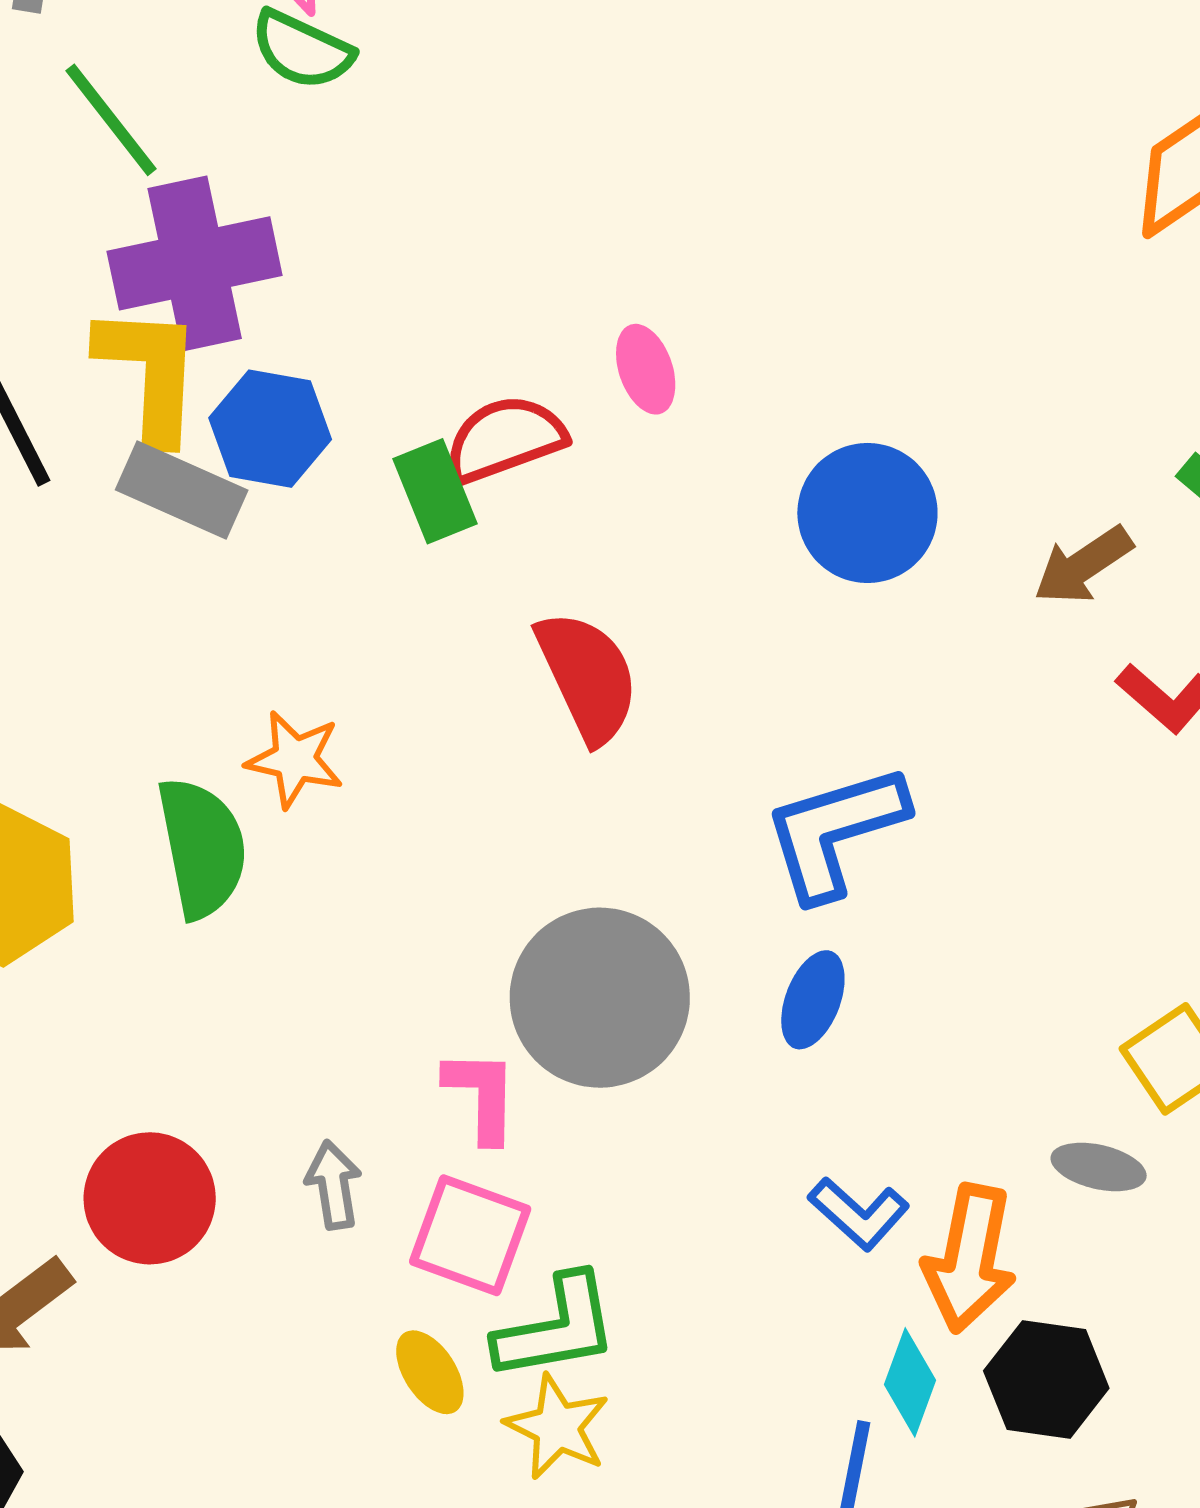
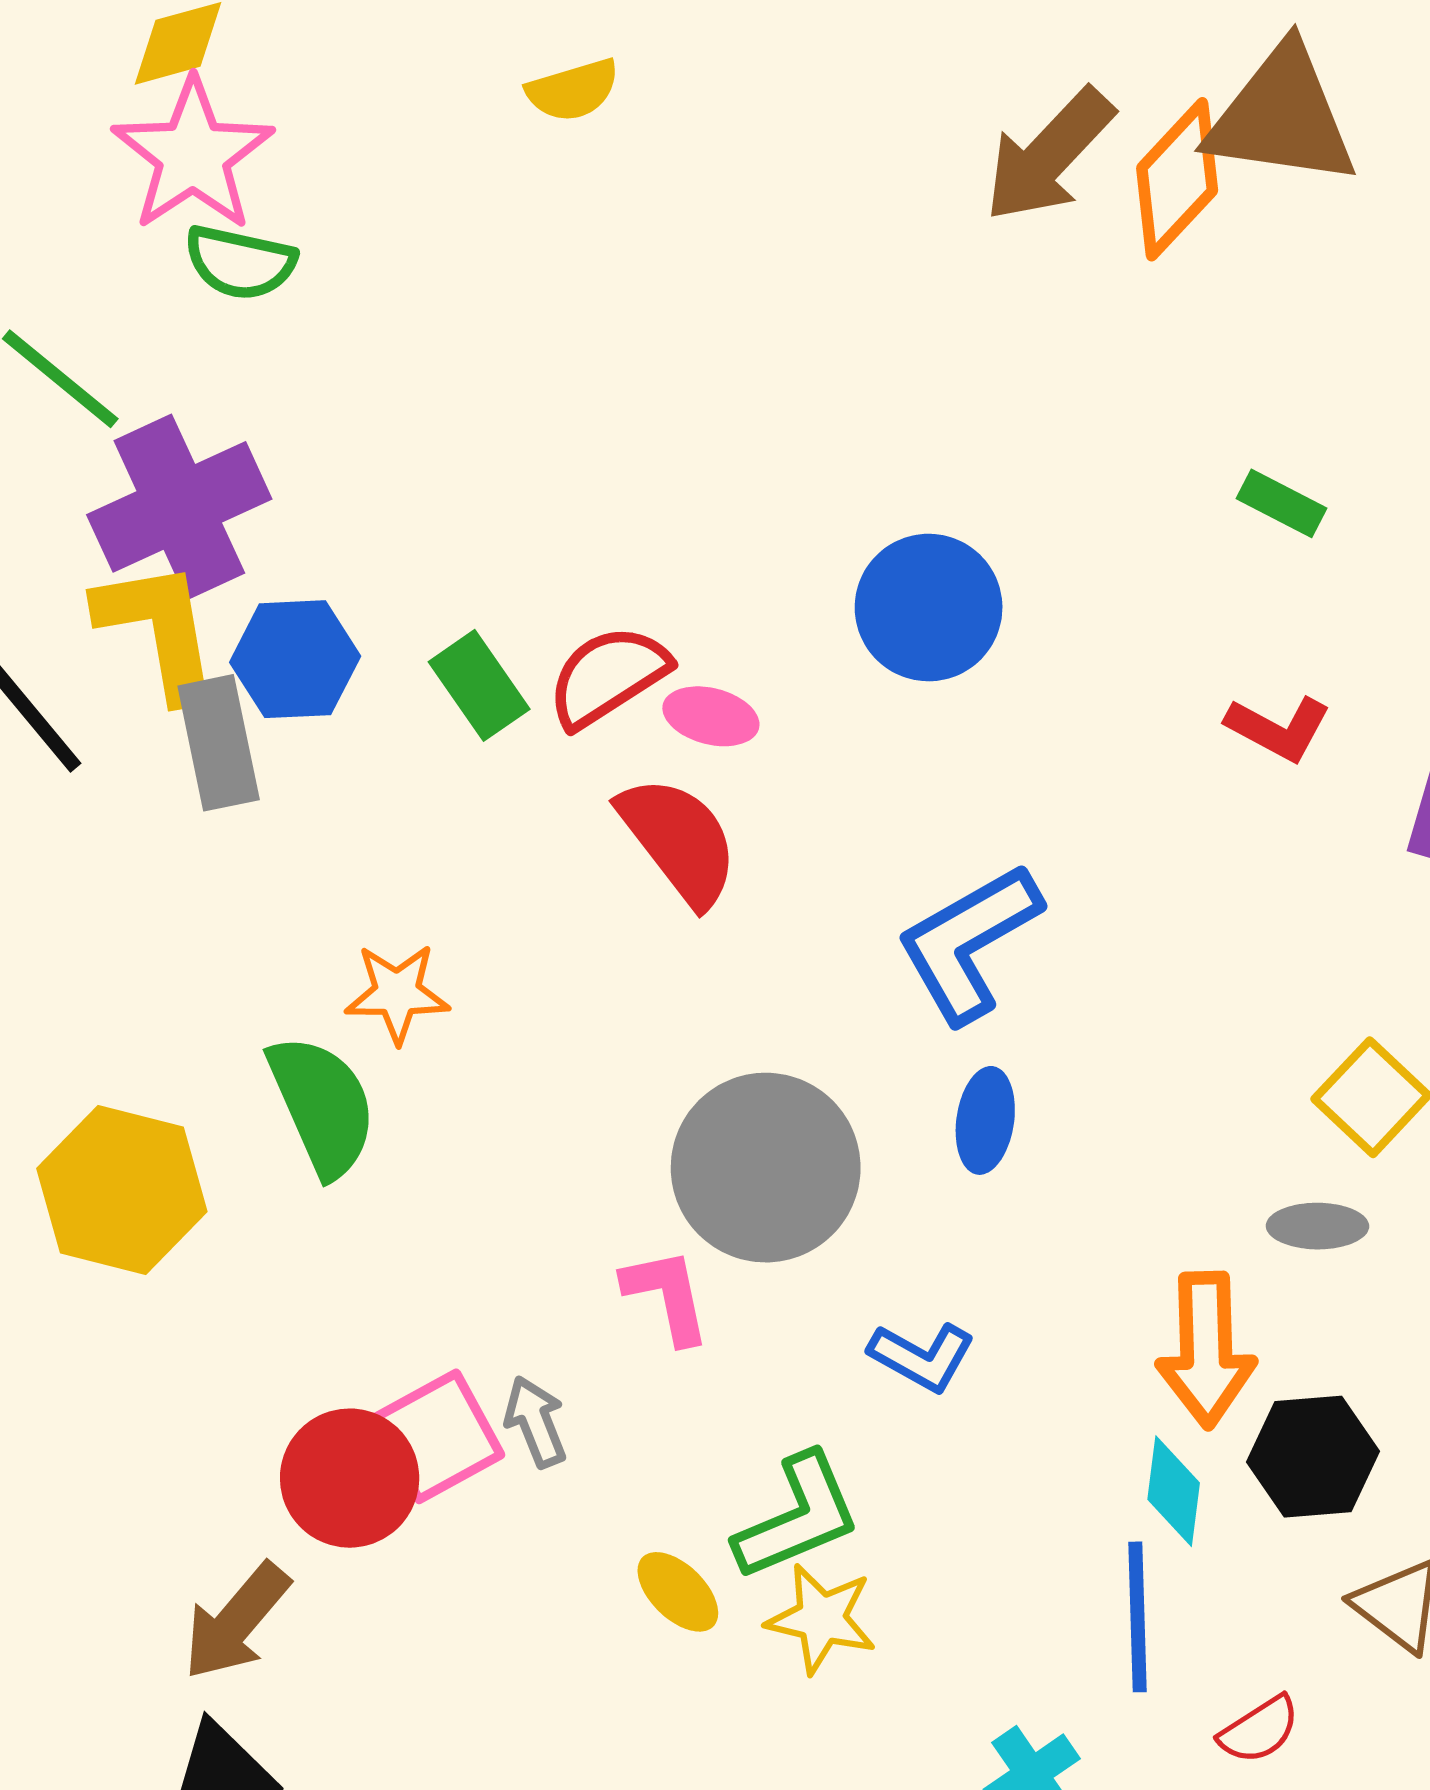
pink ellipse: (646, 369) -> (711, 716), moved, turned -44
red semicircle: (505, 439) -> (608, 676), moved
gray rectangle: (182, 490) -> (219, 743), turned 67
brown arrow: (1083, 565) -> (1049, 155), moved, size x1.4
blue L-shape: (859, 1213) -> (922, 1357), moved
pink square: (470, 1235) -> (438, 1436), moved, turned -36

